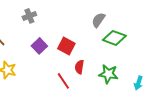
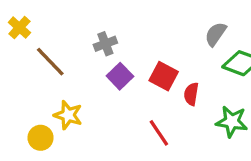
gray cross: (29, 16) -> (105, 44), moved
red semicircle: (79, 67) -> (191, 94), moved

